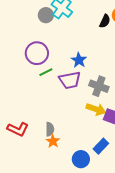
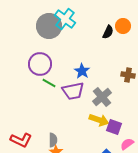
gray circle: (46, 15) -> (49, 26), size x1.6
green line: (46, 72) -> (49, 83), turned 56
gray cross: (99, 86) -> (102, 97), turned 30

